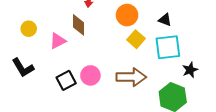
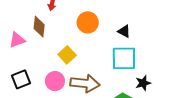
yellow square: (136, 39) -> (67, 55), moved
pink circle: (90, 75) -> (55, 81), moved

